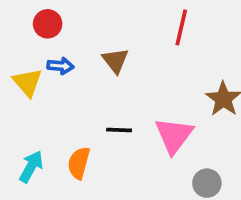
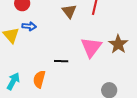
brown triangle: (115, 60) -> (69, 11), moved
pink triangle: (174, 136) -> (91, 47), moved

